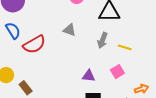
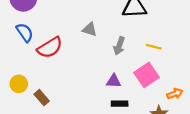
gray arrow: (102, 40) -> (119, 46), moved
pink square: (117, 72) -> (146, 75), size x1.5

